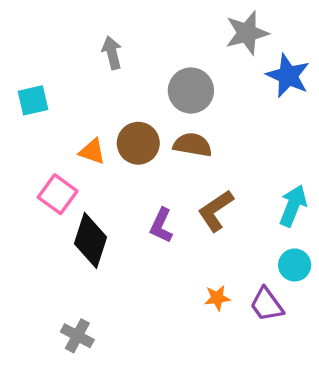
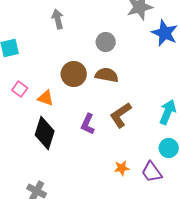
gray circle: (191, 91) -> (106, 42), size x0.7
orange triangle: (92, 151) -> (46, 98), moved
pink square: (58, 194) -> (20, 89), moved, size x0.7

